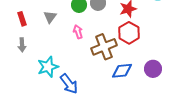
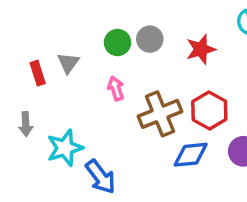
red rectangle: (22, 19) -> (38, 73), moved
red hexagon: (129, 33) -> (209, 110), moved
gray arrow: (22, 45) -> (26, 124), moved

